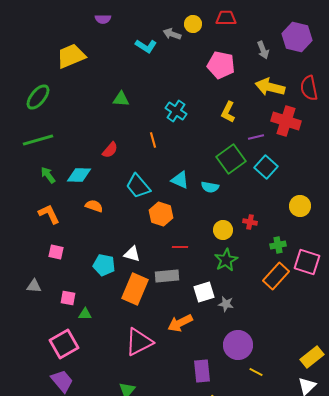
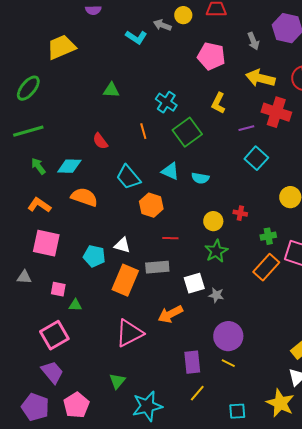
red semicircle: (110, 150) -> (100, 141), turned 102
green square: (231, 159) -> (187, 132), moved
orange semicircle: (94, 206) -> (84, 197), size x1.5
orange L-shape: (49, 214) -> (39, 205), turned -30
pink square: (56, 252) -> (46, 243), size x1.8
yellow line: (256, 372) -> (228, 363), moved

